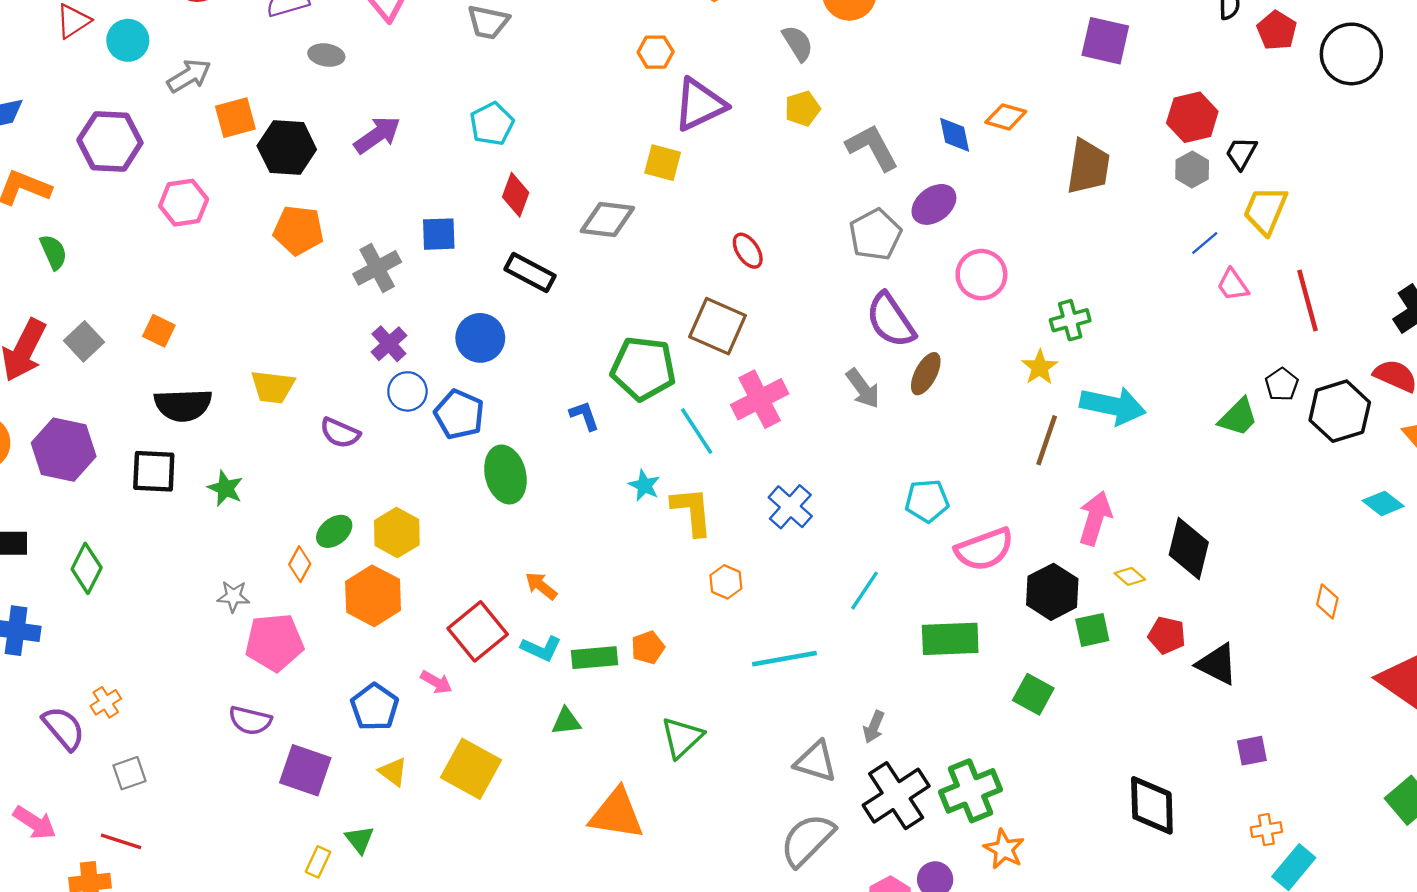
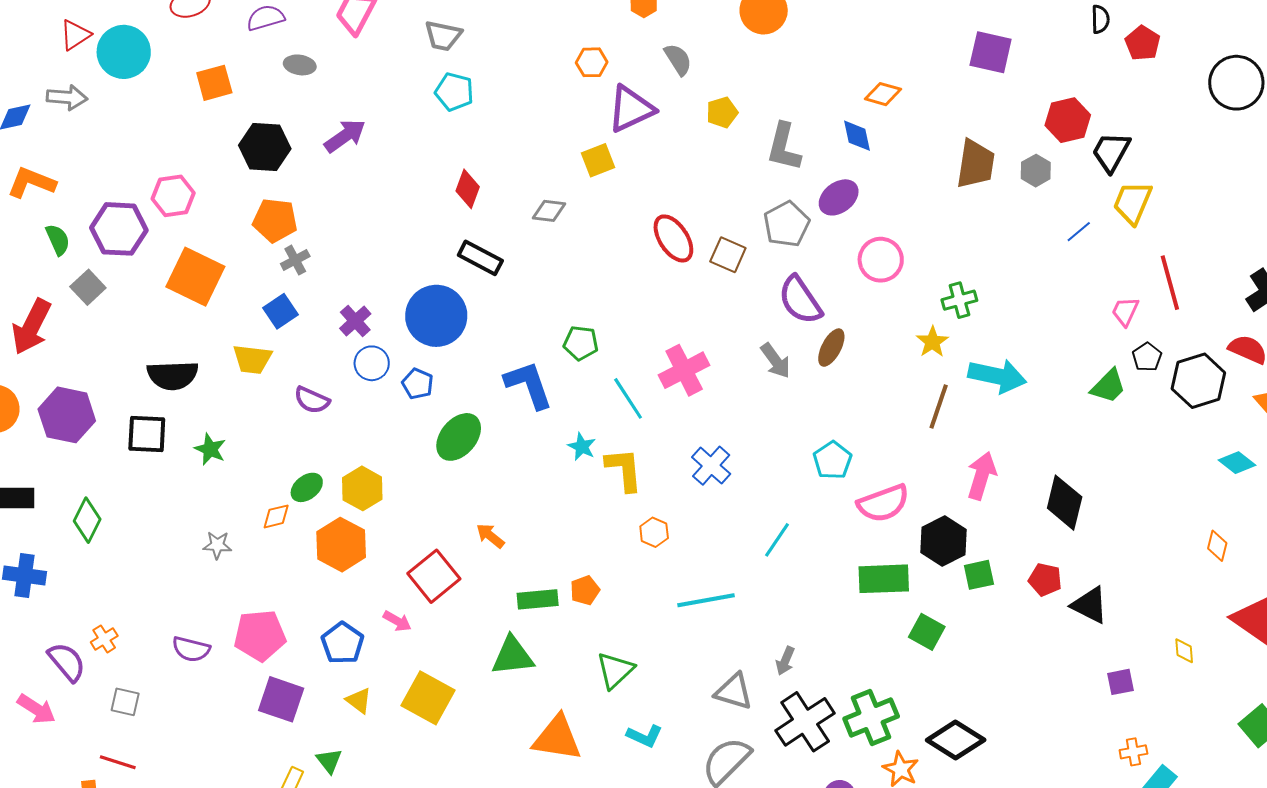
cyan circle: (128, 40) -> (124, 52), size x1.4
gray semicircle: (798, 43) -> (678, 59), moved
black circle: (1351, 54) -> (1236, 83), moved
gray arrow: (189, 76) -> (67, 97), moved, turned 36
orange diamond: (1006, 117) -> (883, 94), moved
orange square: (235, 118) -> (214, 83), moved
cyan pentagon: (492, 124) -> (454, 92), moved, turned -30
purple hexagon: (110, 141) -> (119, 229), moved
gray L-shape: (872, 147) -> (784, 147), turned -138
black trapezoid: (1241, 153) -> (1111, 152), size x1.4
yellow square: (663, 163) -> (598, 160), turned -36
gray hexagon: (1192, 170) -> (1036, 171), moved
gray diamond: (607, 220) -> (549, 211), size x0.7
blue square: (439, 234) -> (280, 311), moved, turned -32
red ellipse: (748, 251) -> (673, 238), size x1.5
gray cross: (377, 268) -> (295, 260), moved, size x0.7
pink trapezoid: (1233, 285) -> (1125, 311), moved, turned 60
brown square: (717, 326) -> (728, 255), moved, size x0.7
orange square: (159, 331) -> (195, 277), moved, size x2.0
blue circle: (480, 338) -> (436, 316), size x1.4
gray square: (84, 341) -> (88, 287), moved
green pentagon: (643, 368) -> (581, 343), size x0.6
blue pentagon: (459, 414) -> (418, 384), size x0.7
blue L-shape: (584, 416) -> (529, 385), size x1.8
green ellipse: (505, 475) -> (459, 437), turned 54
cyan pentagon: (927, 501) -> (832, 460), turned -30
orange diamond: (300, 564) -> (276, 516), turned 48
yellow diamond: (1130, 576) -> (1184, 651), moved, turned 44
orange diamond: (1327, 601) -> (1217, 546), moved
green rectangle: (950, 639) -> (884, 579), moved
pink pentagon: (274, 642) -> (260, 635), moved
cyan L-shape: (541, 648) -> (645, 736), moved
purple semicircle: (250, 720) -> (191, 649), moved
green triangle: (566, 721) -> (512, 656), size x1.6
gray square: (129, 773) -> (125, 702), turned 32
black diamond: (1152, 805) -> (956, 740), moved, turned -56
pink arrow: (35, 823) -> (36, 709), moved

